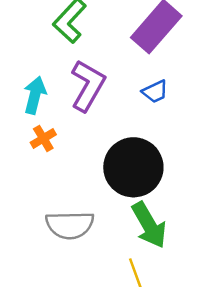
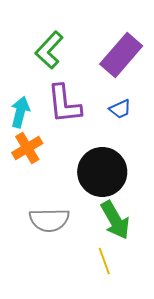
purple L-shape: (88, 86) -> (64, 104), turned 144
orange cross: (43, 138) -> (27, 148), size x1.4

